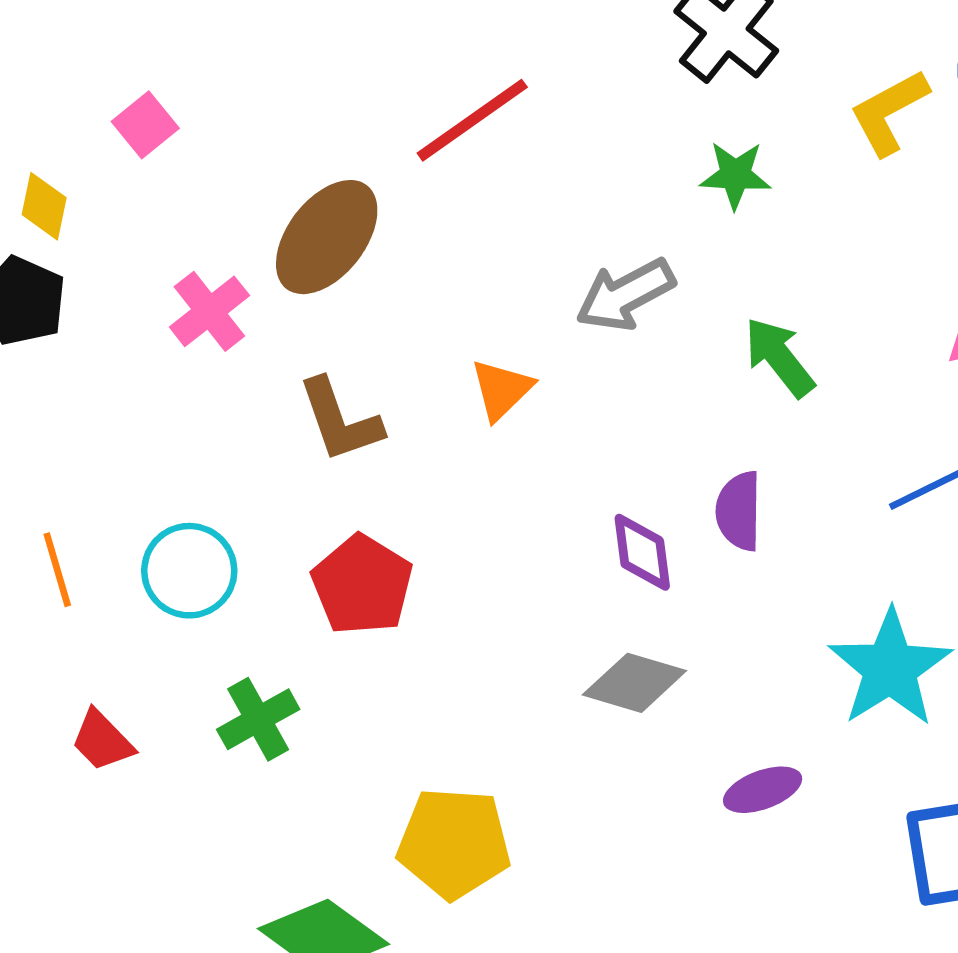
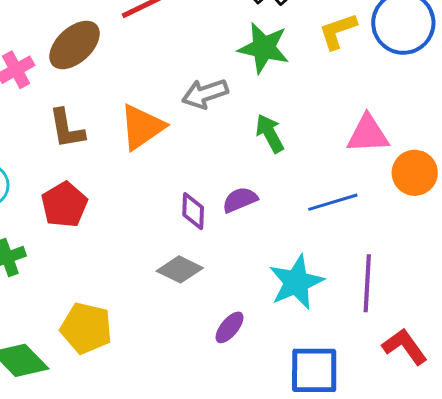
green star: (735, 175) -> (264, 48), size x1.6
orange triangle: (501, 390) -> (142, 127), size x1.6
purple semicircle: (739, 511) -> (240, 200), turned 57
purple ellipse: (763, 790) -> (230, 327), turned -40

